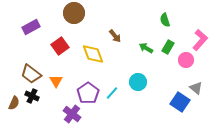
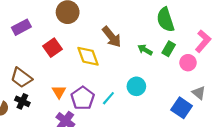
green semicircle: (165, 20) -> (165, 20), size x1.6
brown arrow: (115, 36) -> (112, 37), size x1.5
orange triangle: (56, 81) -> (59, 92), moved

